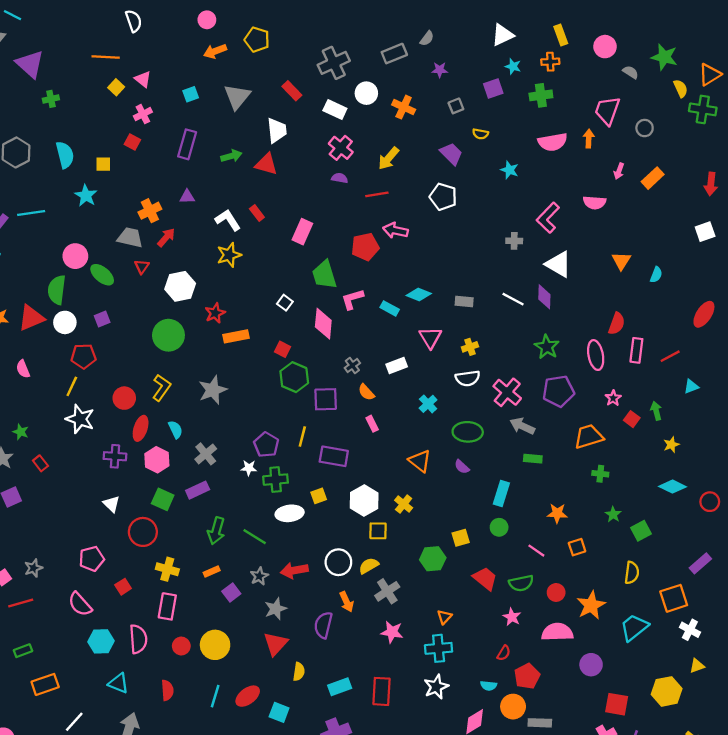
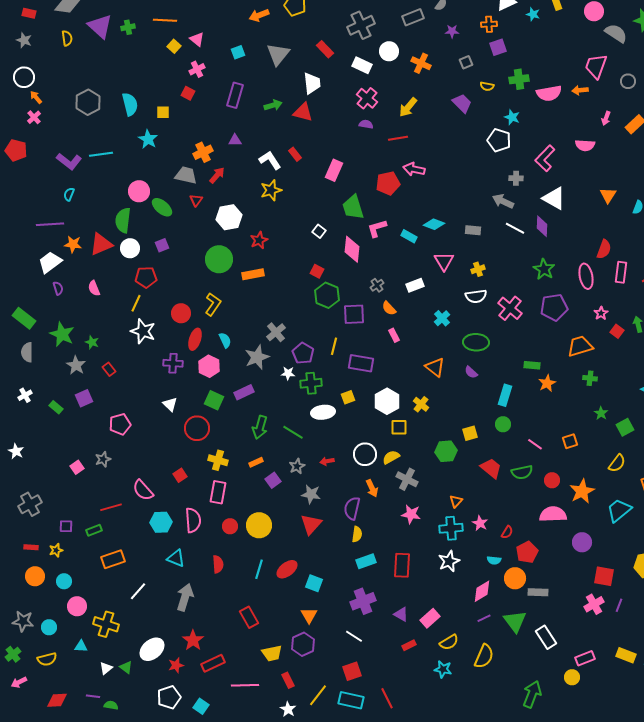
orange cross: (550, 62) -> (489, 24), moved
cyan star: (513, 66) -> (533, 14), moved
gray semicircle: (631, 72) -> (616, 33), size x1.6
green cross: (541, 95) -> (519, 79), moved
green cross: (51, 99) -> (128, 27), moved
orange arrow: (589, 139) -> (580, 90), turned -98
white pentagon: (443, 197) -> (499, 140), moved
orange rectangle: (236, 336) -> (253, 274), moved
gray star: (213, 390) -> (257, 357), moved
gray arrow: (522, 426) -> (503, 201), moved
gray cross: (206, 454) -> (276, 332), moved
orange star: (557, 513) -> (547, 383), moved, turned -30
pink pentagon: (92, 559) -> (120, 424), moved
red arrow: (294, 570) -> (327, 461), size x0.6
yellow semicircle: (632, 573) -> (617, 463), turned 30
gray cross: (387, 591) -> (407, 479), turned -30
red line: (21, 603) -> (111, 507), moved
gray star: (276, 609) -> (311, 494), turned 30
pink star: (512, 617) -> (480, 523), moved
yellow semicircle: (299, 672) -> (357, 534), moved

